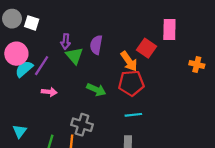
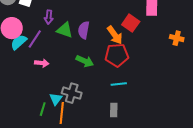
purple arrow: (66, 42) -> (49, 17), moved
purple semicircle: (96, 45) -> (84, 30), moved
green triangle: (74, 56) -> (65, 30), turned -30
cyan triangle: (20, 131) -> (56, 99), moved

